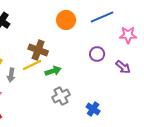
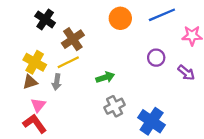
brown cross: (38, 50) -> (73, 39), moved, turned 36
yellow line: (32, 65) -> (68, 62), moved
blue cross: (93, 109) -> (152, 121), size x1.6

